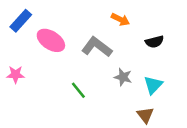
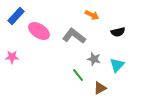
green line: (78, 90) -> (78, 75), moved
brown triangle: (145, 115) -> (100, 88), moved, turned 40

